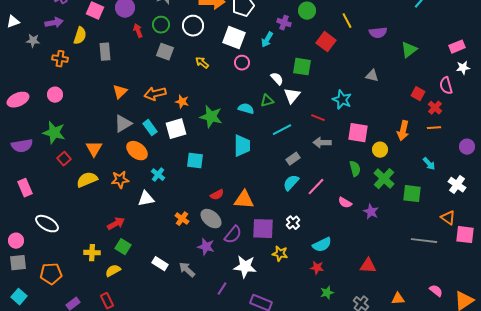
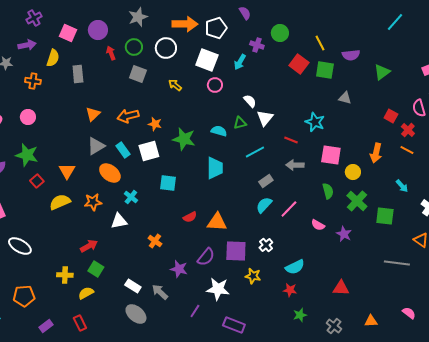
green square: (302, 67) -> (325, 70), moved
orange line: (434, 128) -> (407, 150), turned 32
gray ellipse: (211, 219) -> (136, 314), moved

